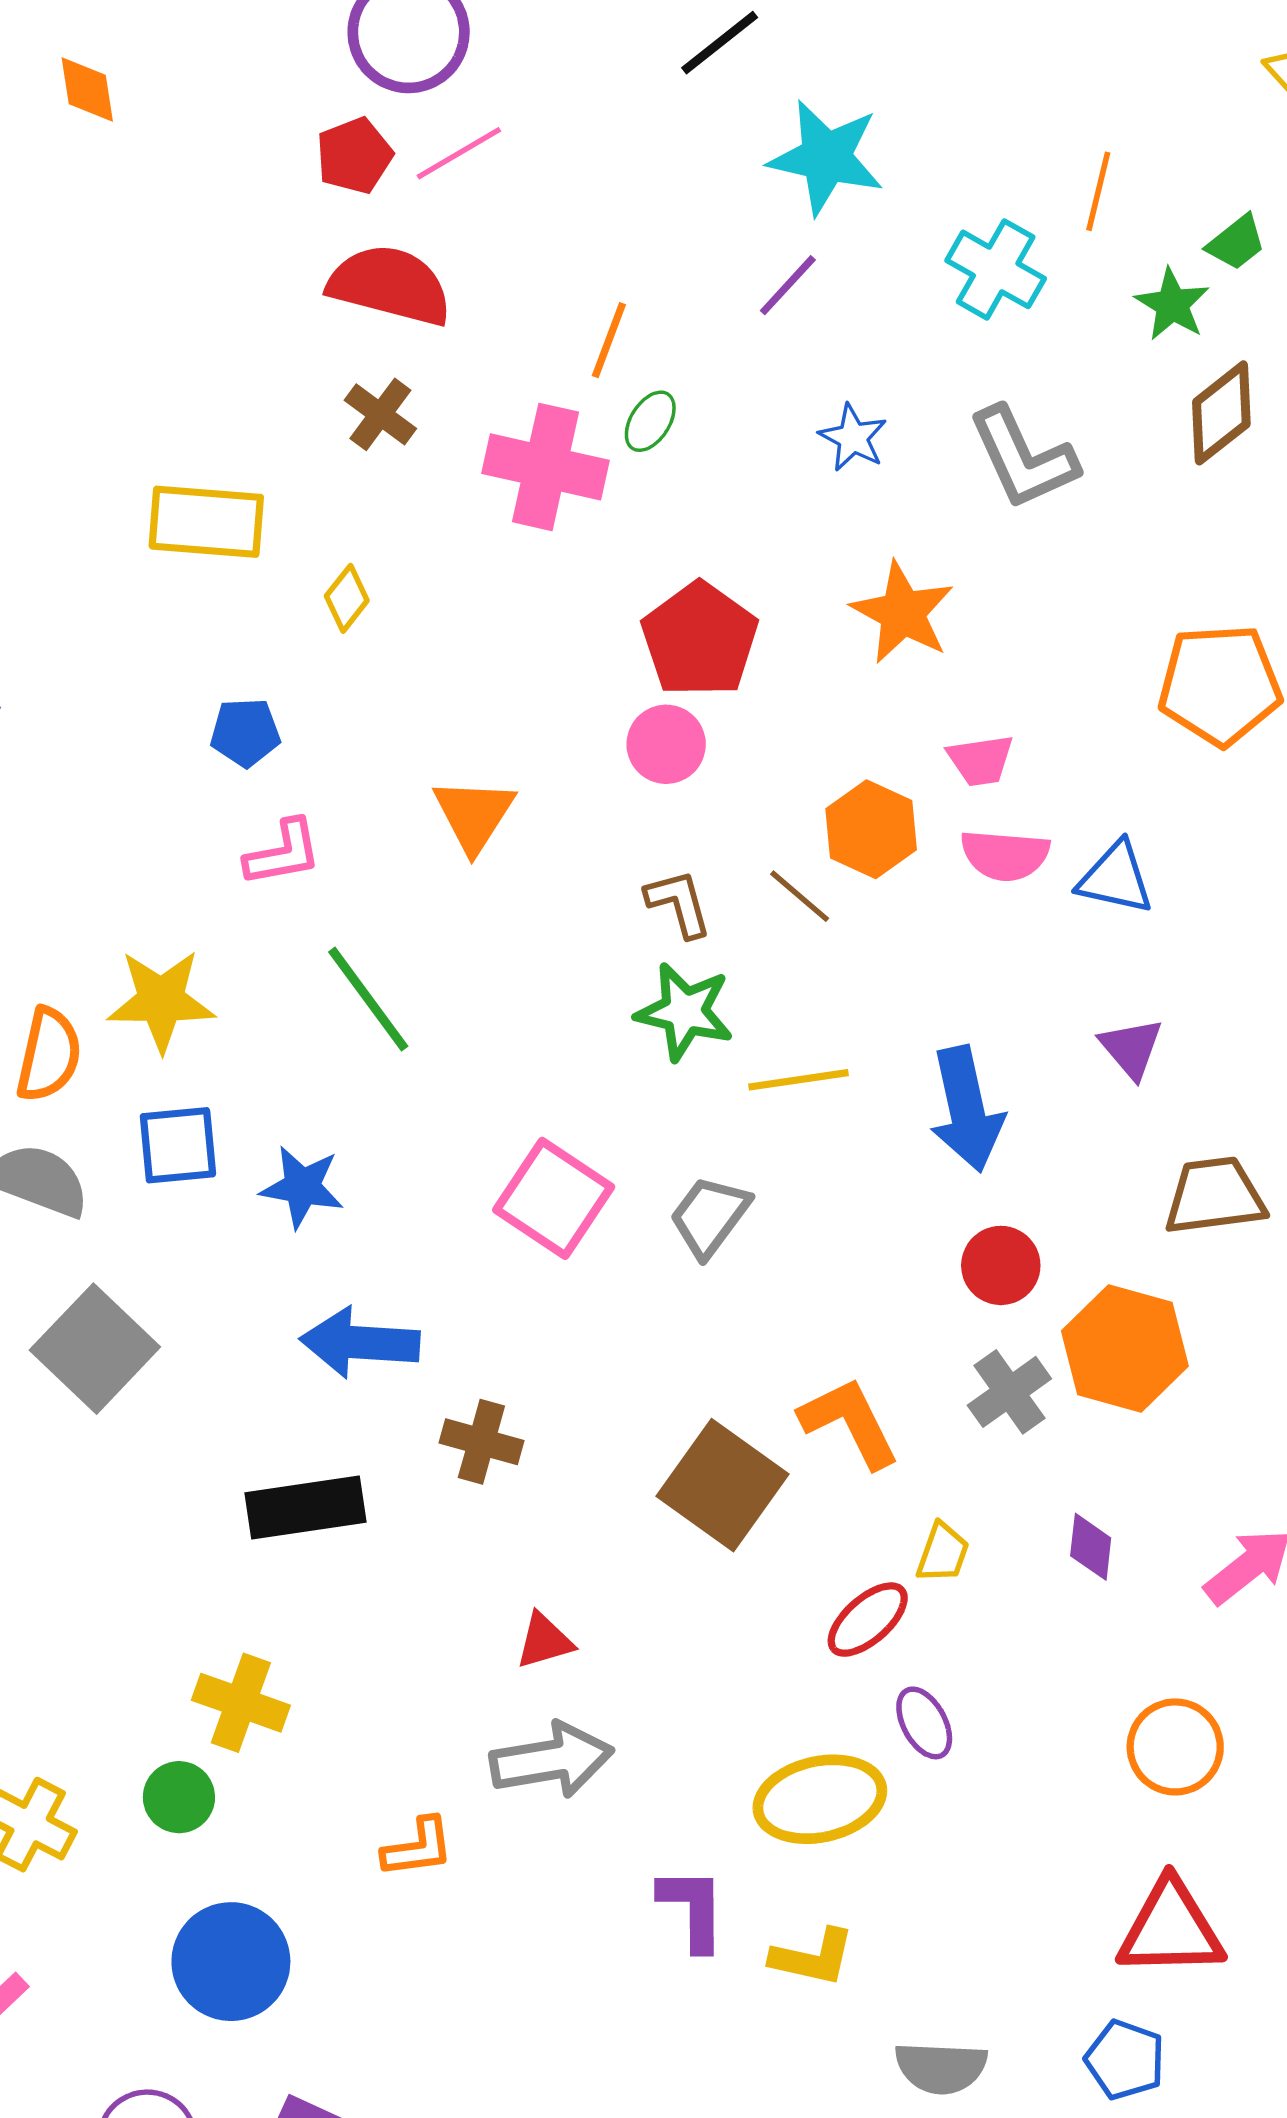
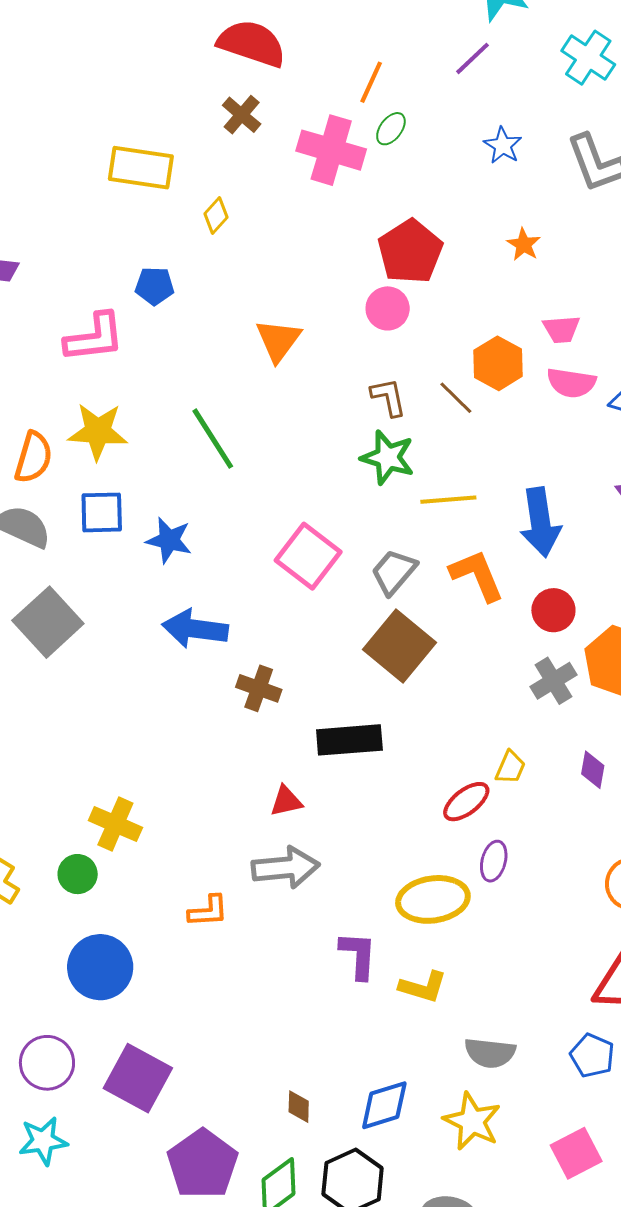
orange star: (903, 613) -> (524, 244), size x0.6
pink L-shape: (283, 853) -> (94, 337), moved, size x1.4
orange L-shape: (850, 1422) -> (477, 575), moved
brown square: (723, 1485) -> (399, 646), moved
black rectangle: (306, 1508) -> (349, 740), moved
purple ellipse: (924, 1723) -> (494, 861), turned 39

